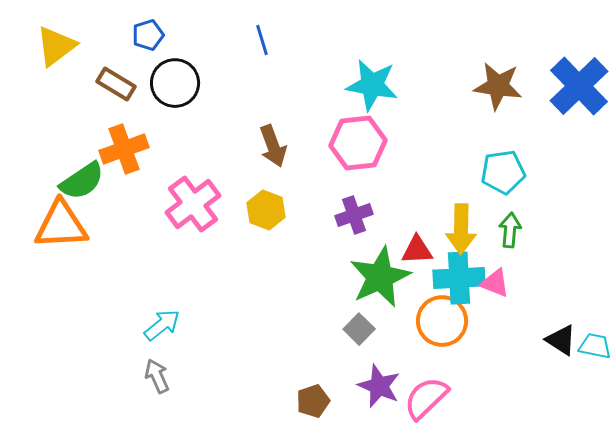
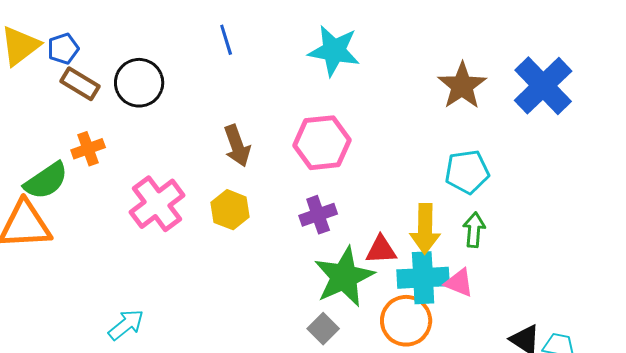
blue pentagon: (148, 35) -> (63, 49), moved
cyan star: (372, 85) -> (334, 51), moved
brown star: (498, 86) -> (462, 86), turned 30
orange cross: (124, 149) -> (88, 149), size x0.7

